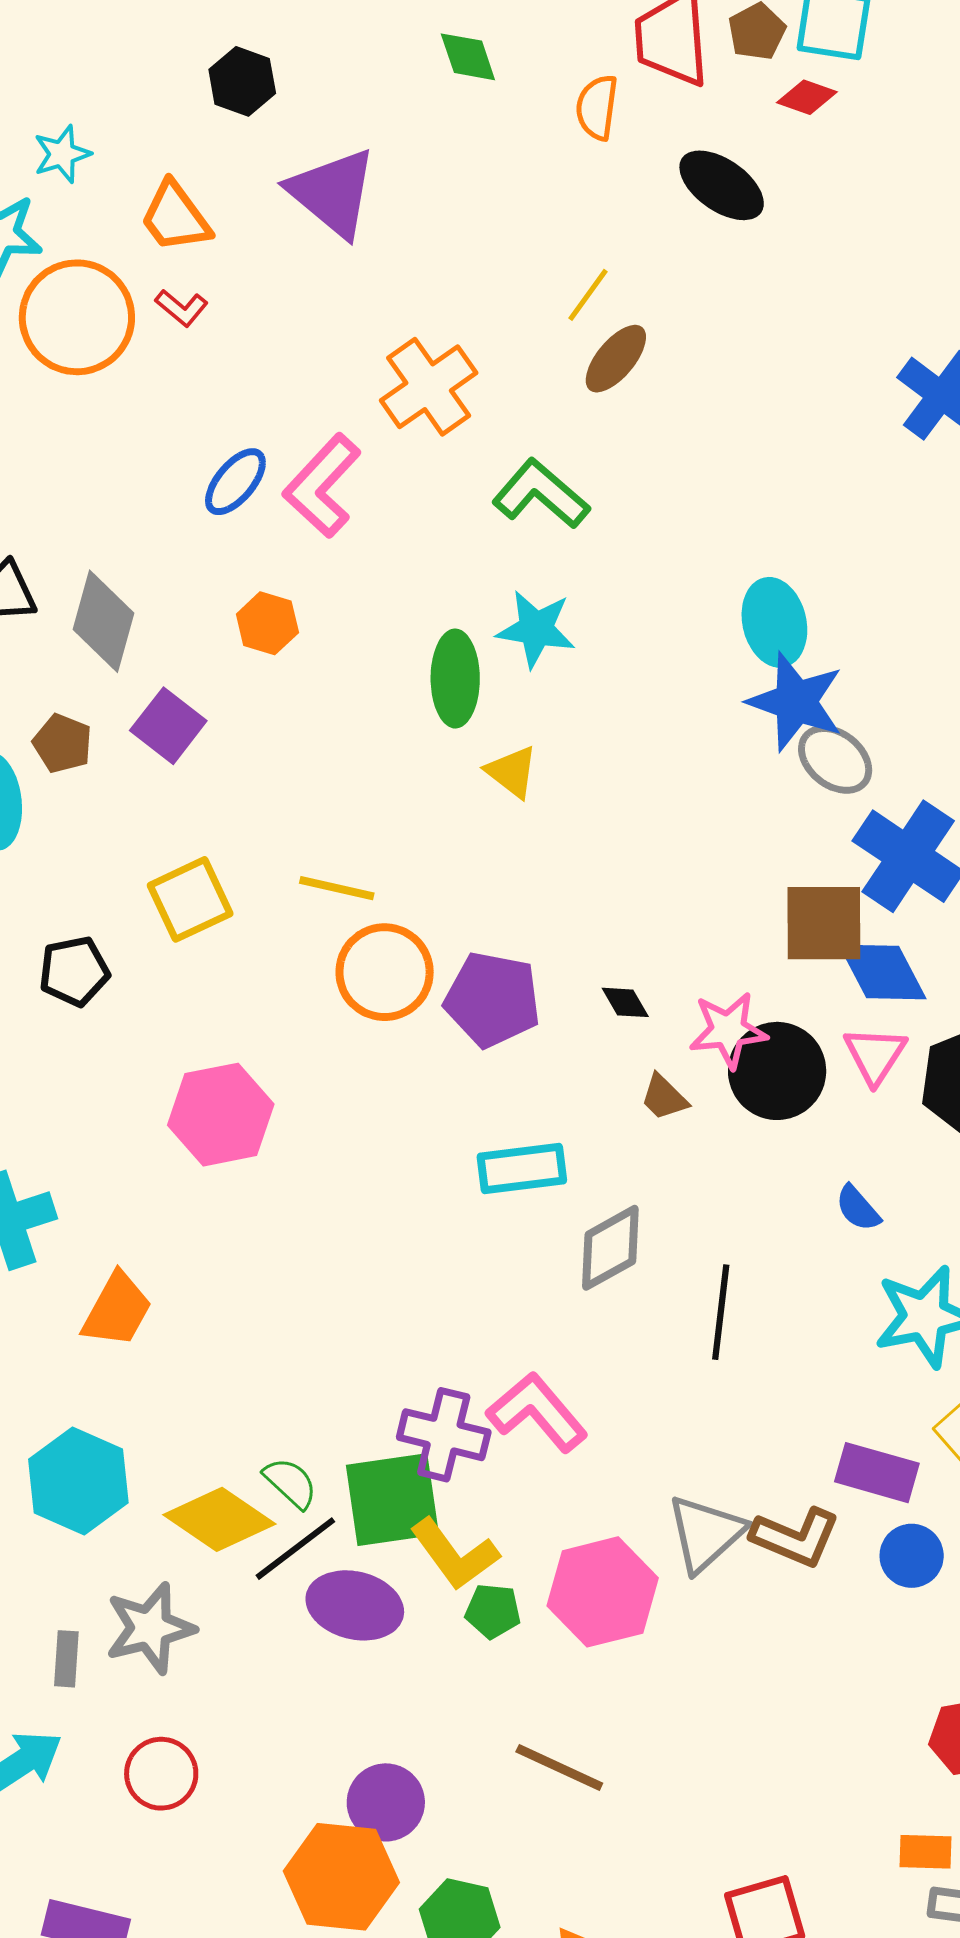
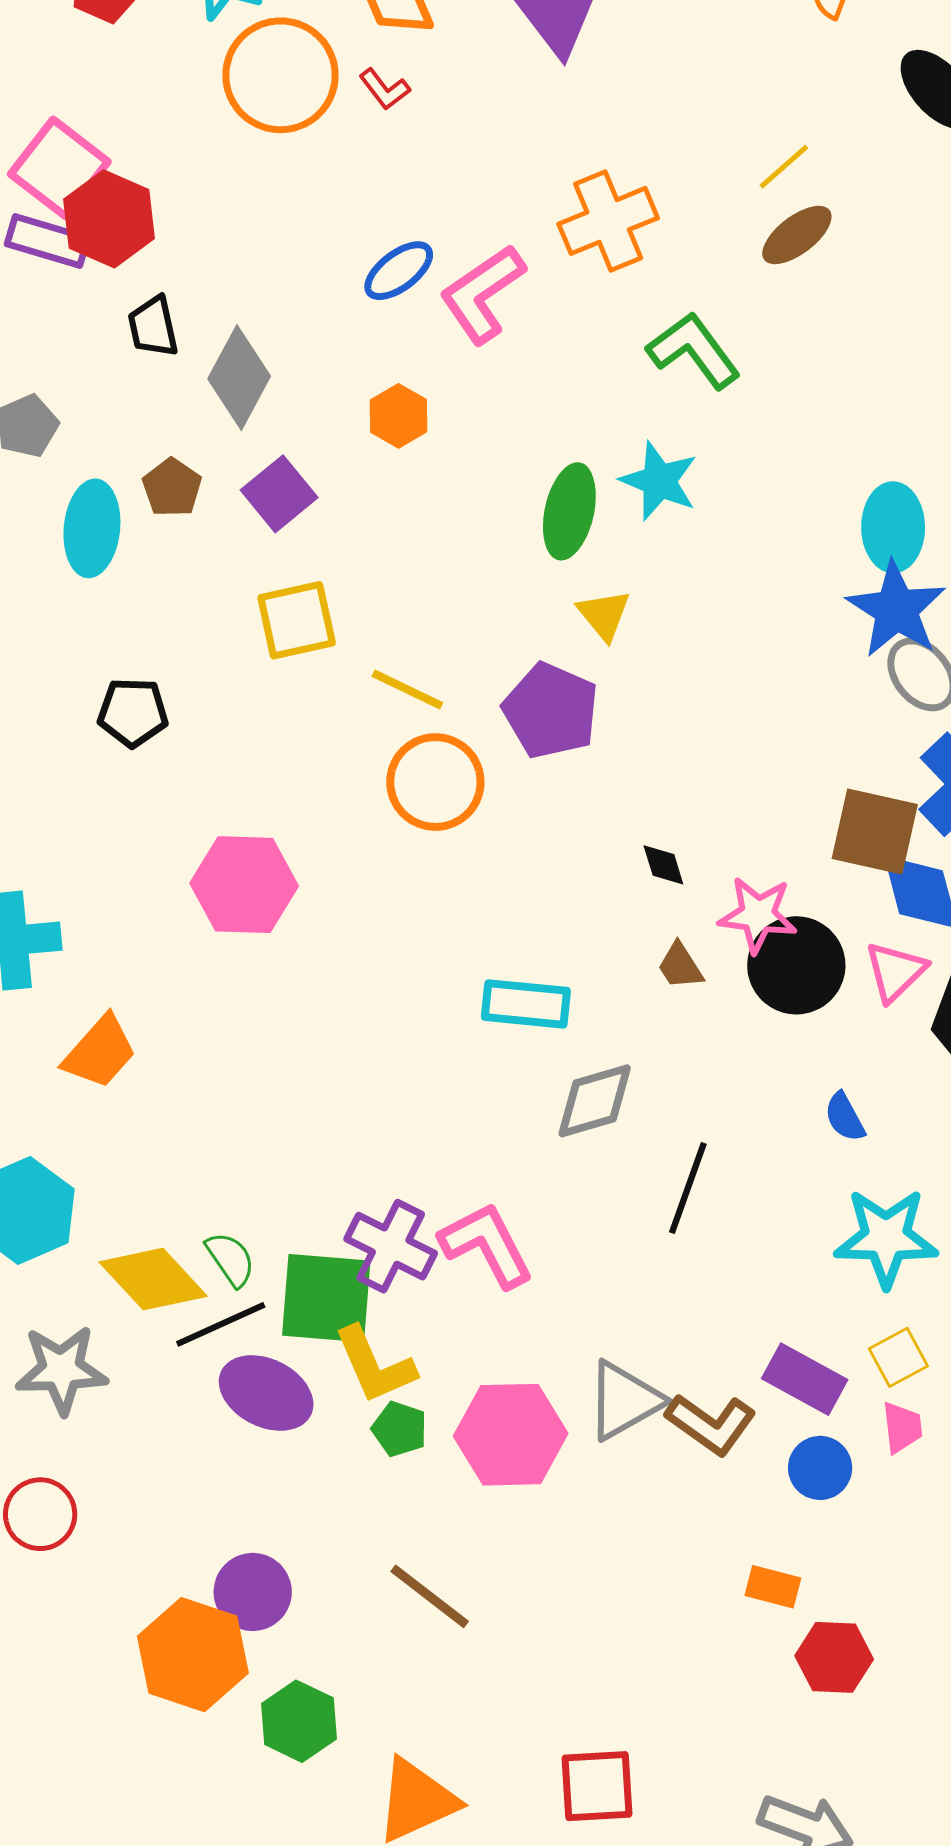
yellow square: (190, 899) -> (297, 620), moved
purple pentagon: (492, 999) -> (551, 711), moved
orange rectangle: (925, 1852) -> (773, 1587), moved

